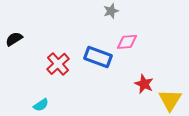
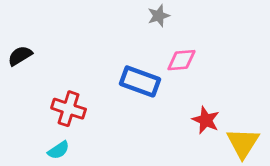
red cross: (58, 64) -> (69, 109), moved, turned -30

